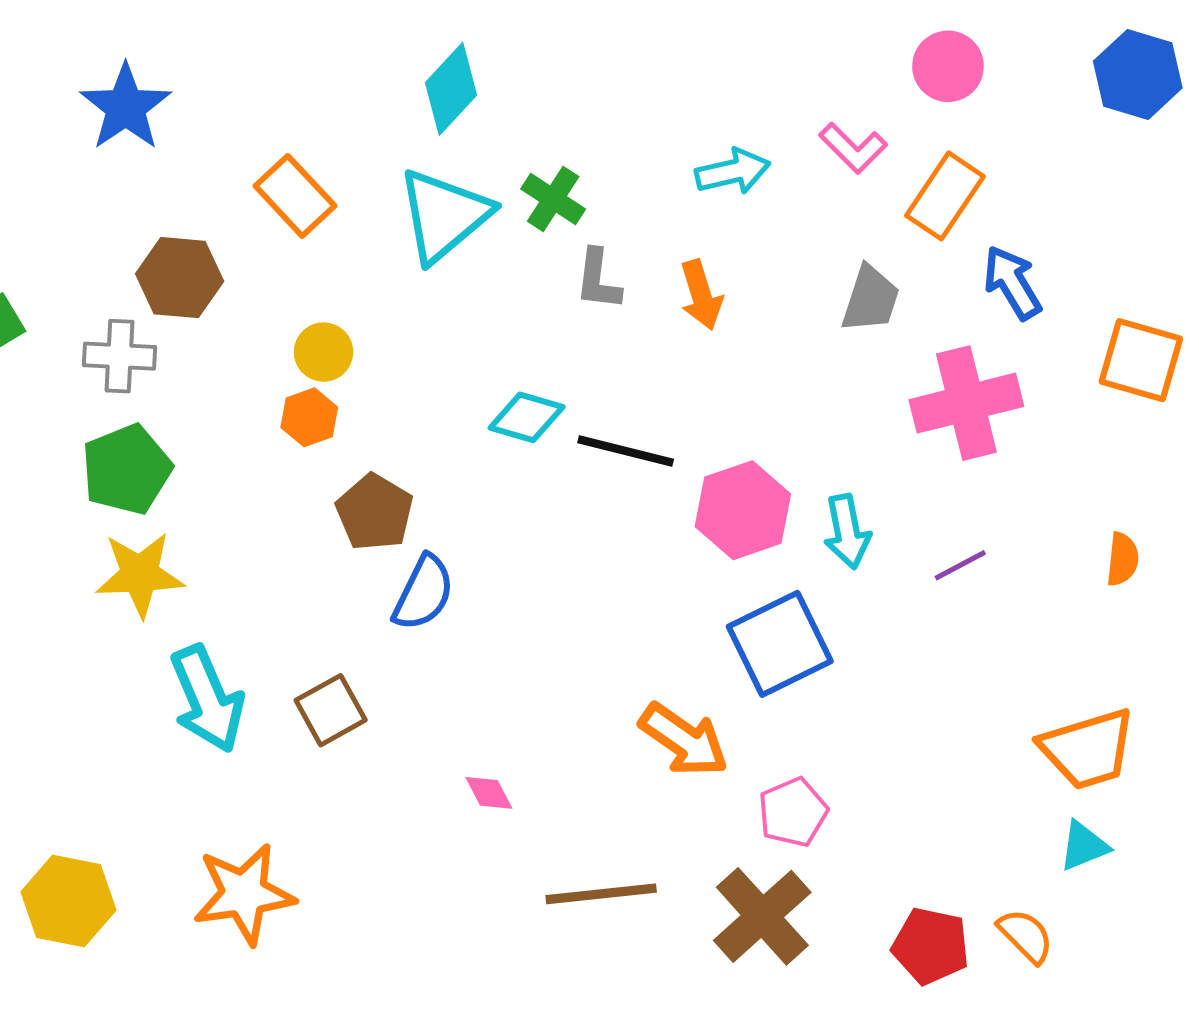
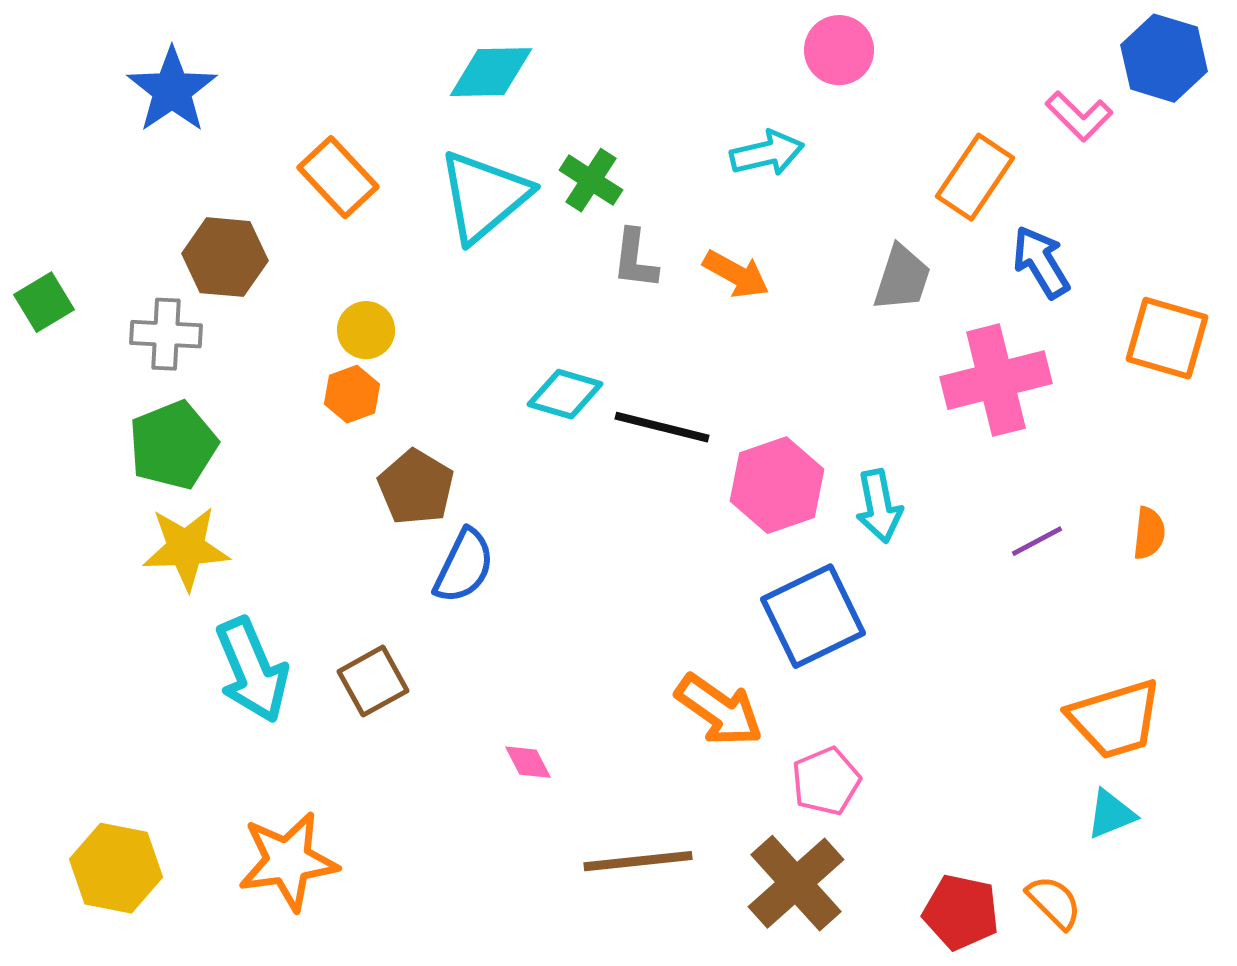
pink circle: (948, 66) -> (839, 50), moved
cyan diamond: (451, 89) -> (491, 72), turned 46
pink L-shape: (853, 148) -> (1079, 116), moved
orange arrow: (701, 295) -> (736, 274), turned -44
purple line: (960, 565) -> (1037, 541), moved

